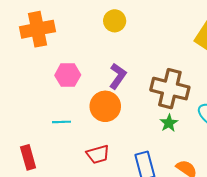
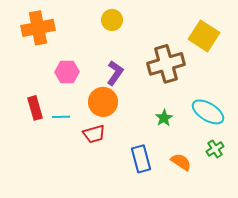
brown cross: (170, 89) -> (166, 64), moved, turned -30
red trapezoid: (98, 154) -> (94, 134), moved
red rectangle: (28, 157) -> (35, 108), moved

